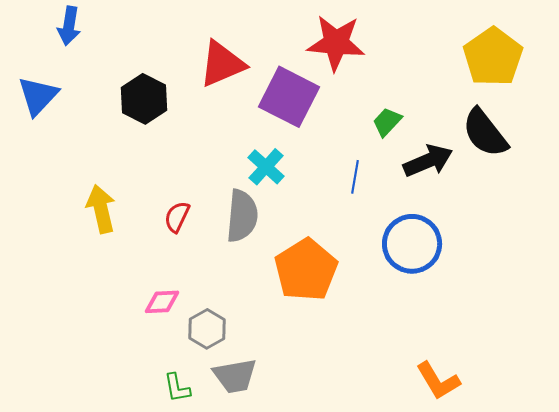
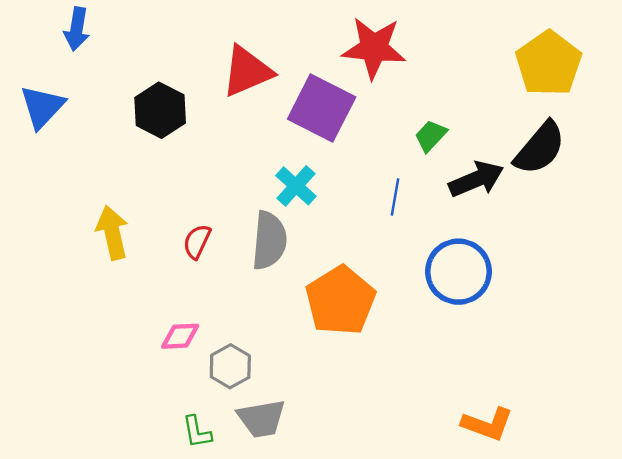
black semicircle: (485, 133) -> (540, 148), turned -102
orange L-shape: (438, 381) -> (487, 424), turned -39

